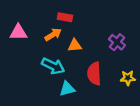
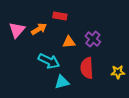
pink triangle: (18, 32) -> (17, 30), turned -48
orange arrow: (53, 35) -> (39, 29), moved
purple cross: (117, 42) -> (93, 39), moved

